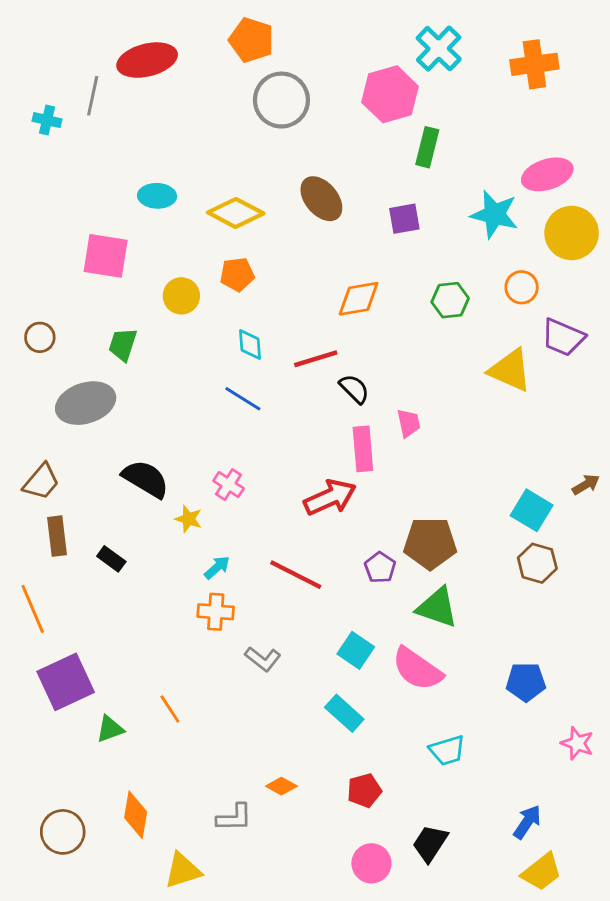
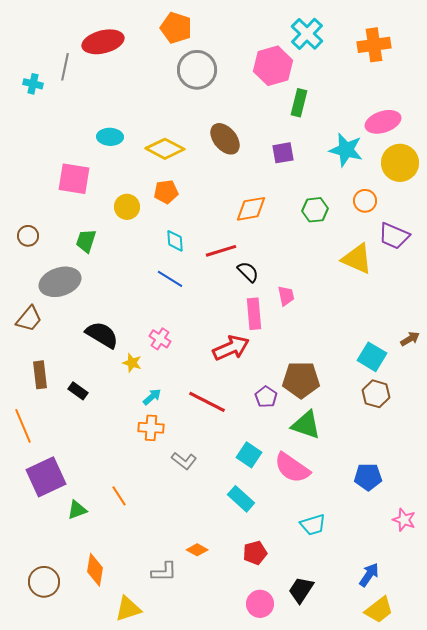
brown trapezoid: (41, 482) -> (29, 319), moved

